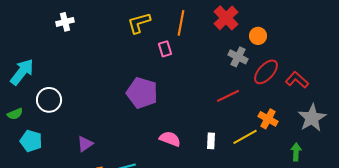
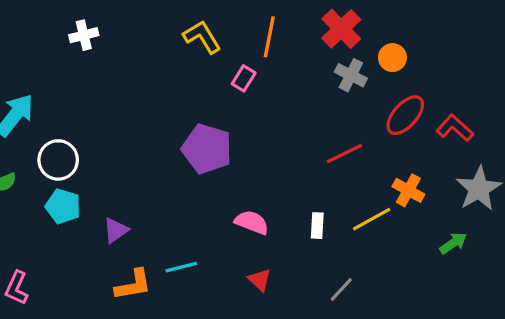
yellow L-shape: (139, 23) -> (202, 37), turned 75
pink rectangle: (165, 49) -> (244, 78), turned 49
gray cross: (238, 57) -> (351, 75), moved
cyan pentagon: (31, 141) -> (63, 206), moved
green arrow: (296, 152) -> (453, 243), turned 54

